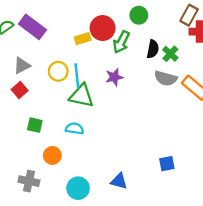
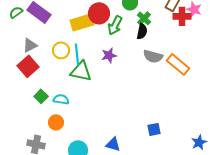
yellow rectangle: (83, 39) -> (82, 22), size x1.6
green cross: (170, 54) -> (144, 18), moved
red square: (20, 90) -> (28, 66), size x1.5
green square: (35, 125) -> (41, 96), turned 32
cyan semicircle: (75, 129) -> (61, 99), moved

